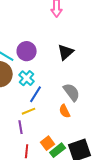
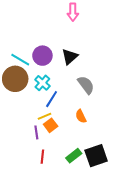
black triangle: (66, 52) -> (70, 57), moved
gray semicircle: (72, 92) -> (86, 85), moved
orange square: (48, 143) -> (51, 125), moved

